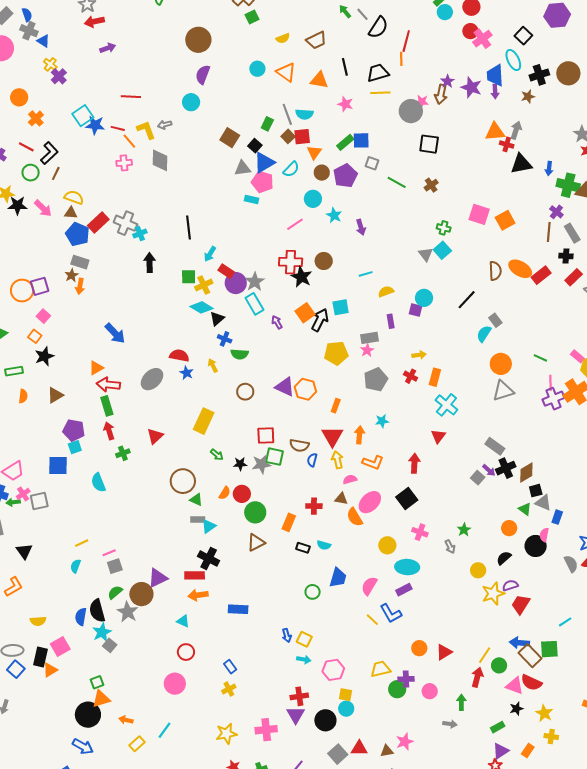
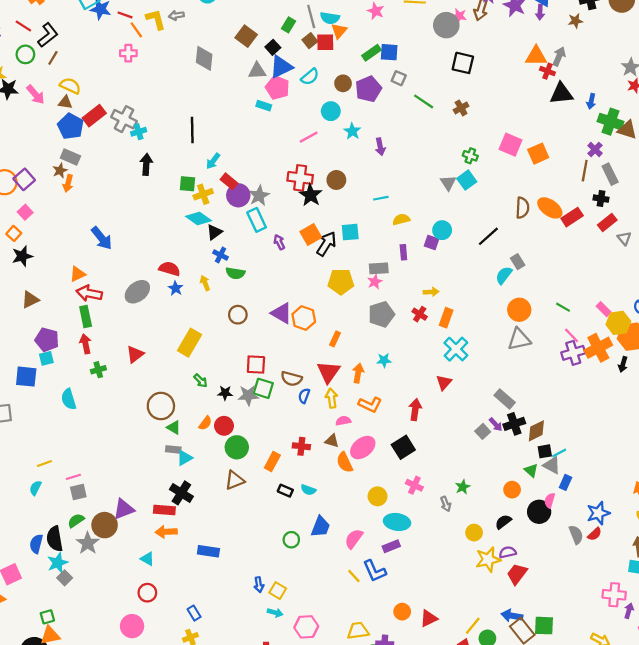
orange triangle: (314, 152) -> (339, 31), moved
gray diamond: (160, 160) -> (204, 58), moved
purple square: (40, 286) -> (24, 179), turned -30
pink line: (551, 383) -> (572, 335), turned -49
cyan line: (565, 622) -> (559, 453), moved

